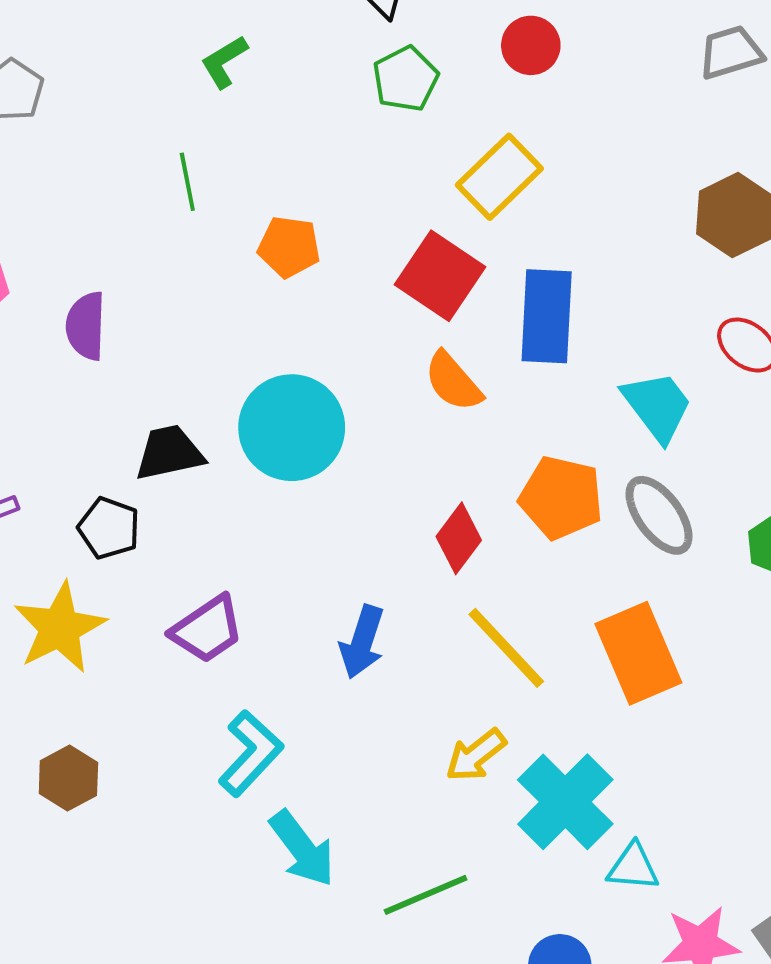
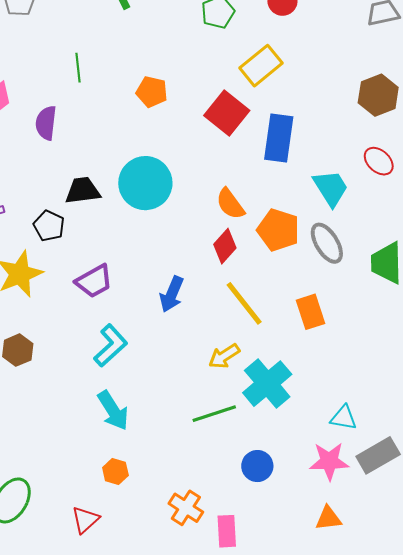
green line: (187, 182) -> (78, 68), moved
orange semicircle: (453, 382) -> (230, 204), moved
orange rectangle: (638, 653) -> (310, 312), size x0.7
cyan arrow: (302, 849) -> (113, 411), moved
cyan triangle: (633, 867) -> (344, 418), moved
green line: (426, 895) -> (214, 414), moved

